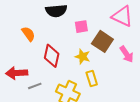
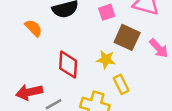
pink square: (81, 27) -> (107, 12), moved
orange semicircle: (28, 34) -> (33, 28), moved

